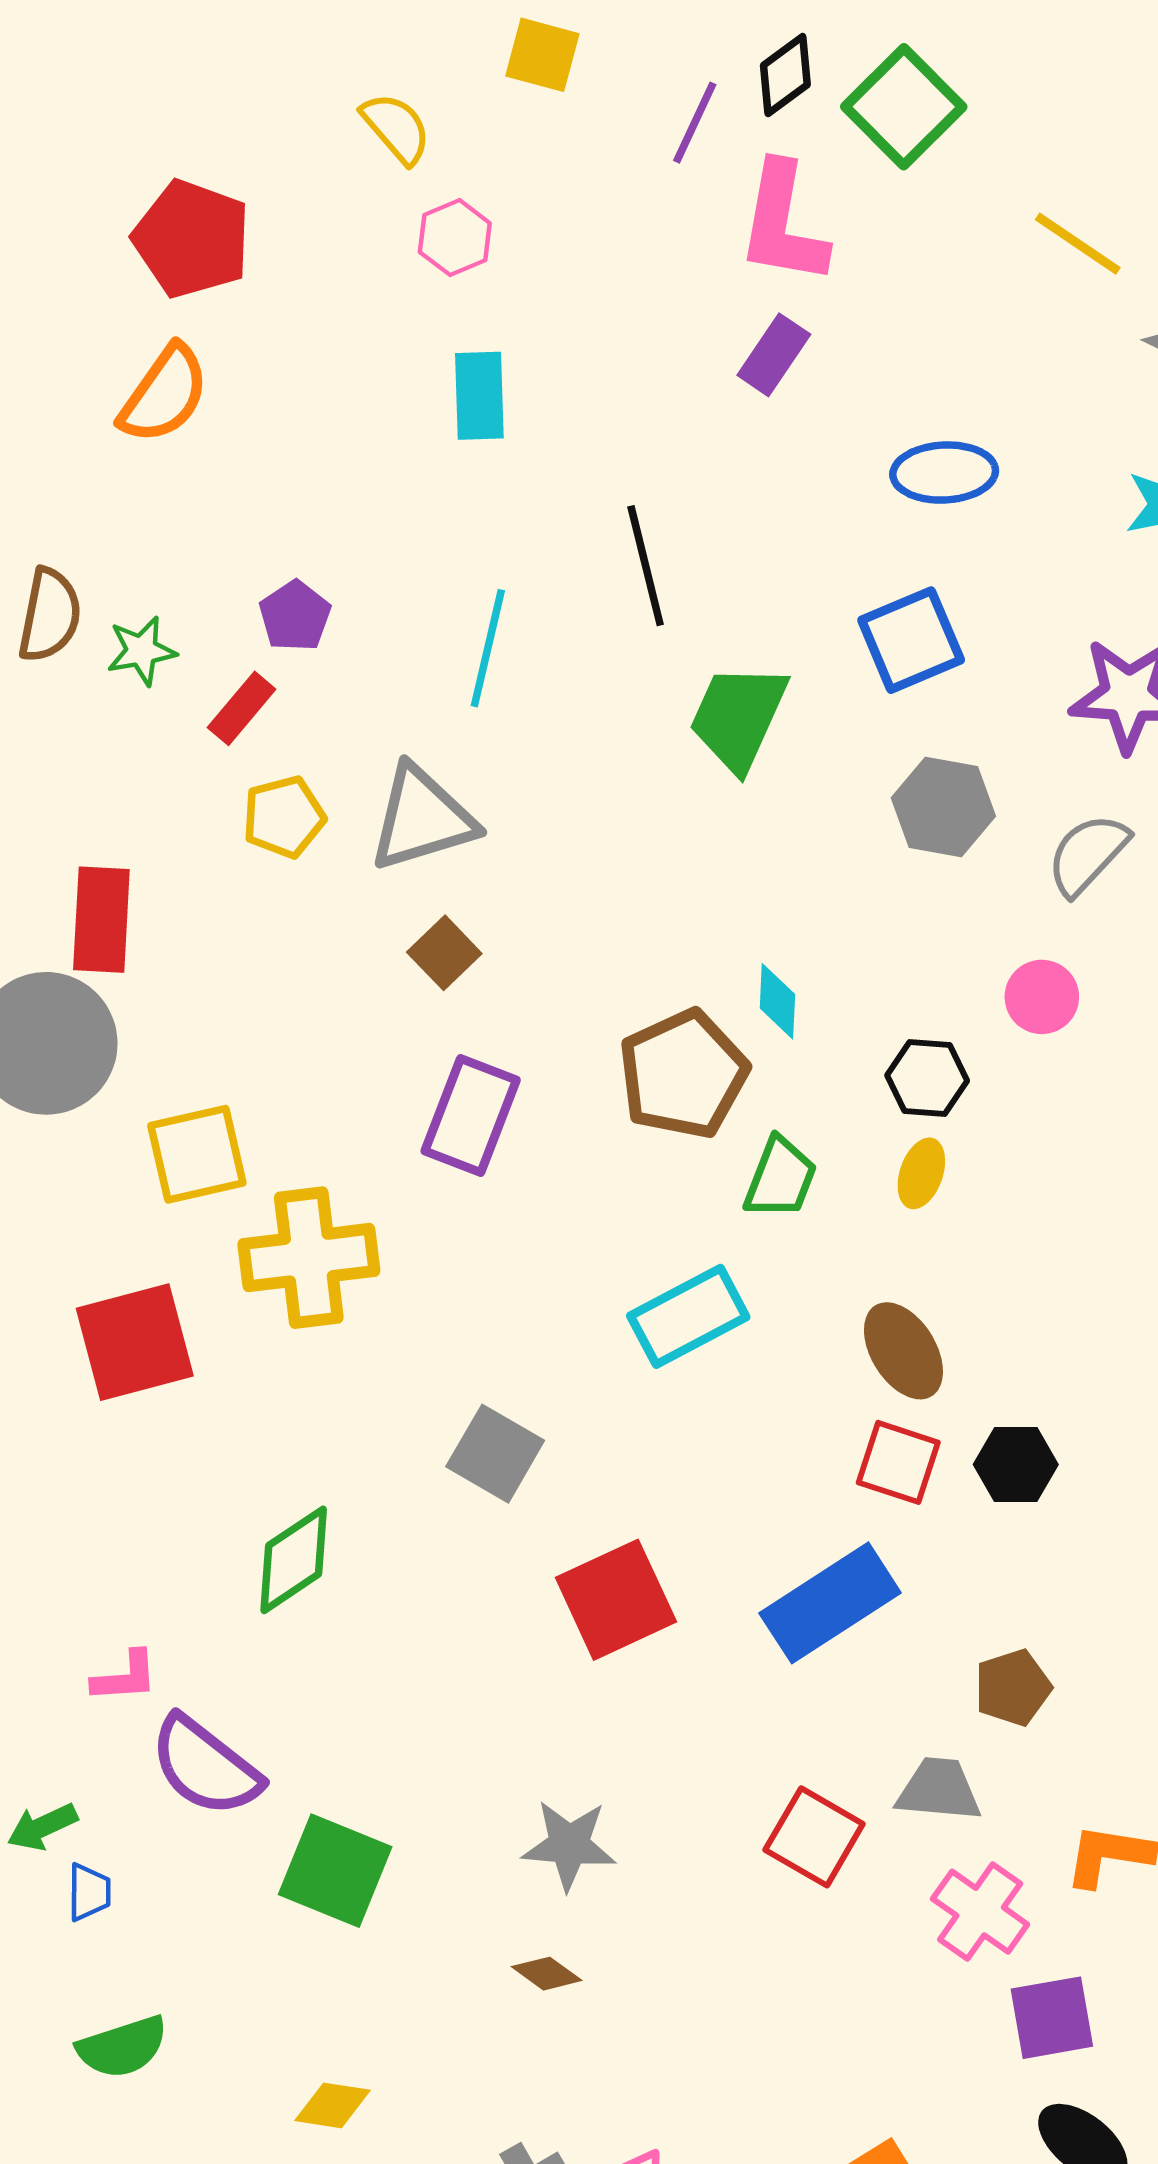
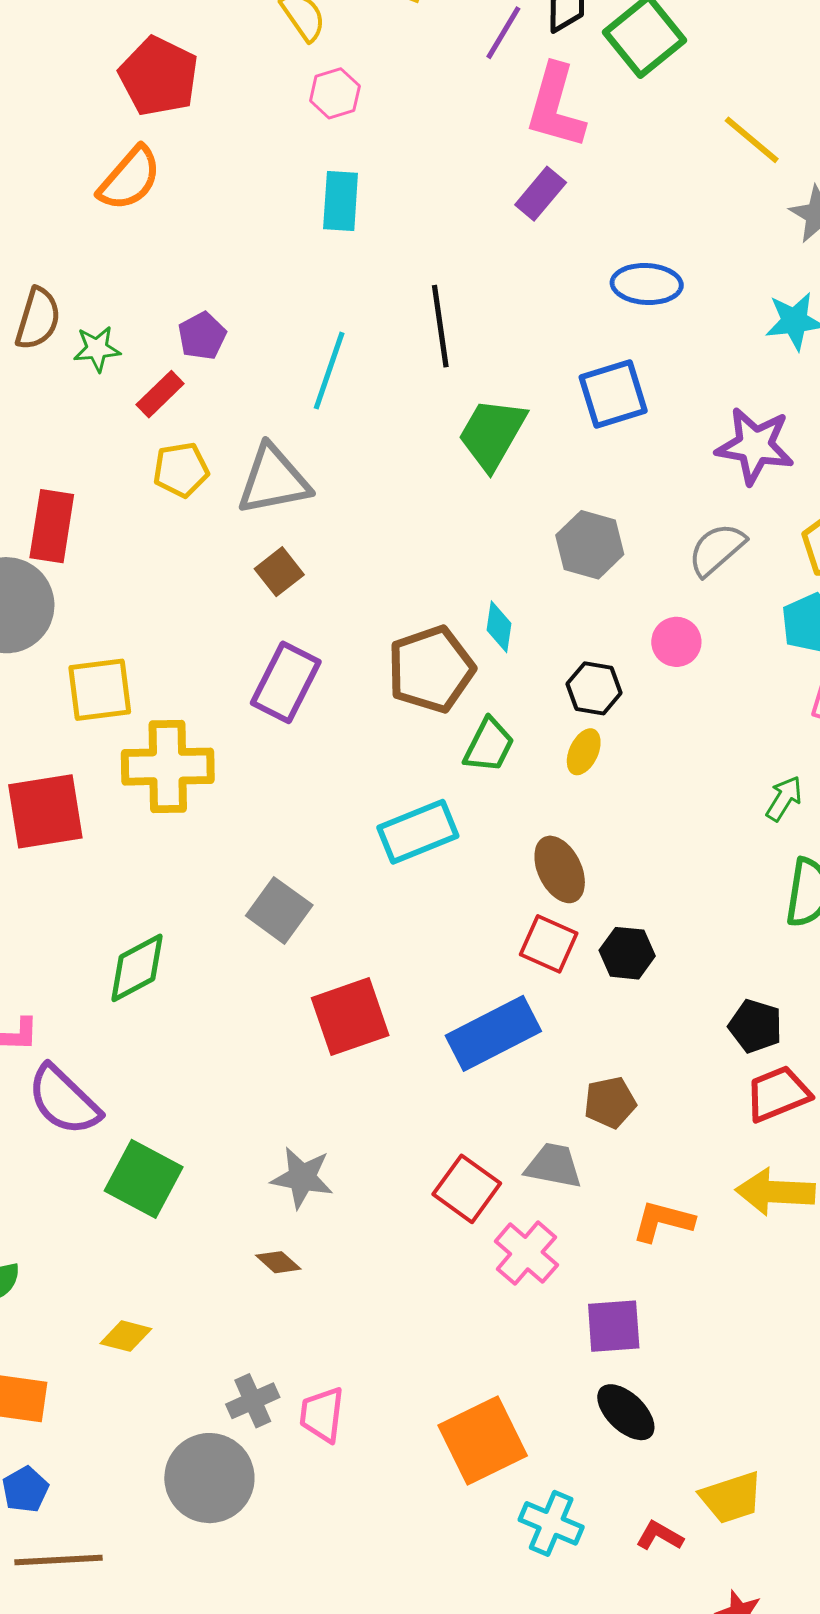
gray hexagon: (943, 807) -> (590, 545), moved
pink cross: (980, 1912) -> (526, 1253), moved

